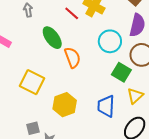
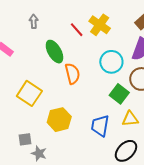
yellow triangle: (135, 96) -> (130, 119), turned 30

